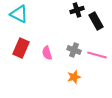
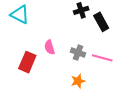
red rectangle: (21, 48) -> (27, 62), moved
pink semicircle: (47, 53) -> (50, 47), moved

